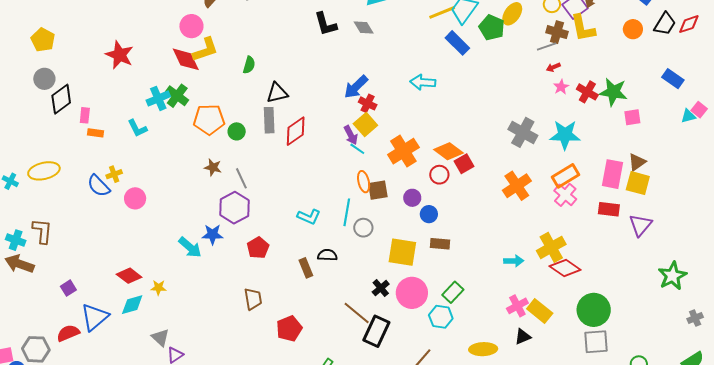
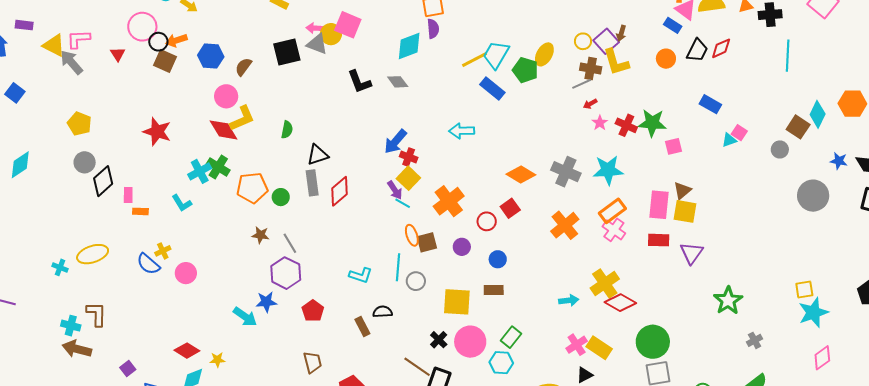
orange diamond: (448, 151) -> (521, 175), moved
blue circle: (429, 214) -> (498, 259), moved

